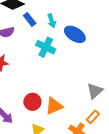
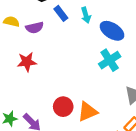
cyan cross: (46, 47) -> (110, 60), moved, turned 30

